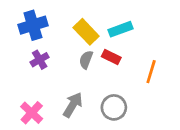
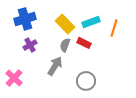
orange line: (151, 72) -> (114, 28), moved
gray arrow: (73, 105) -> (55, 66), moved
pink cross: (32, 113) -> (14, 78), moved

